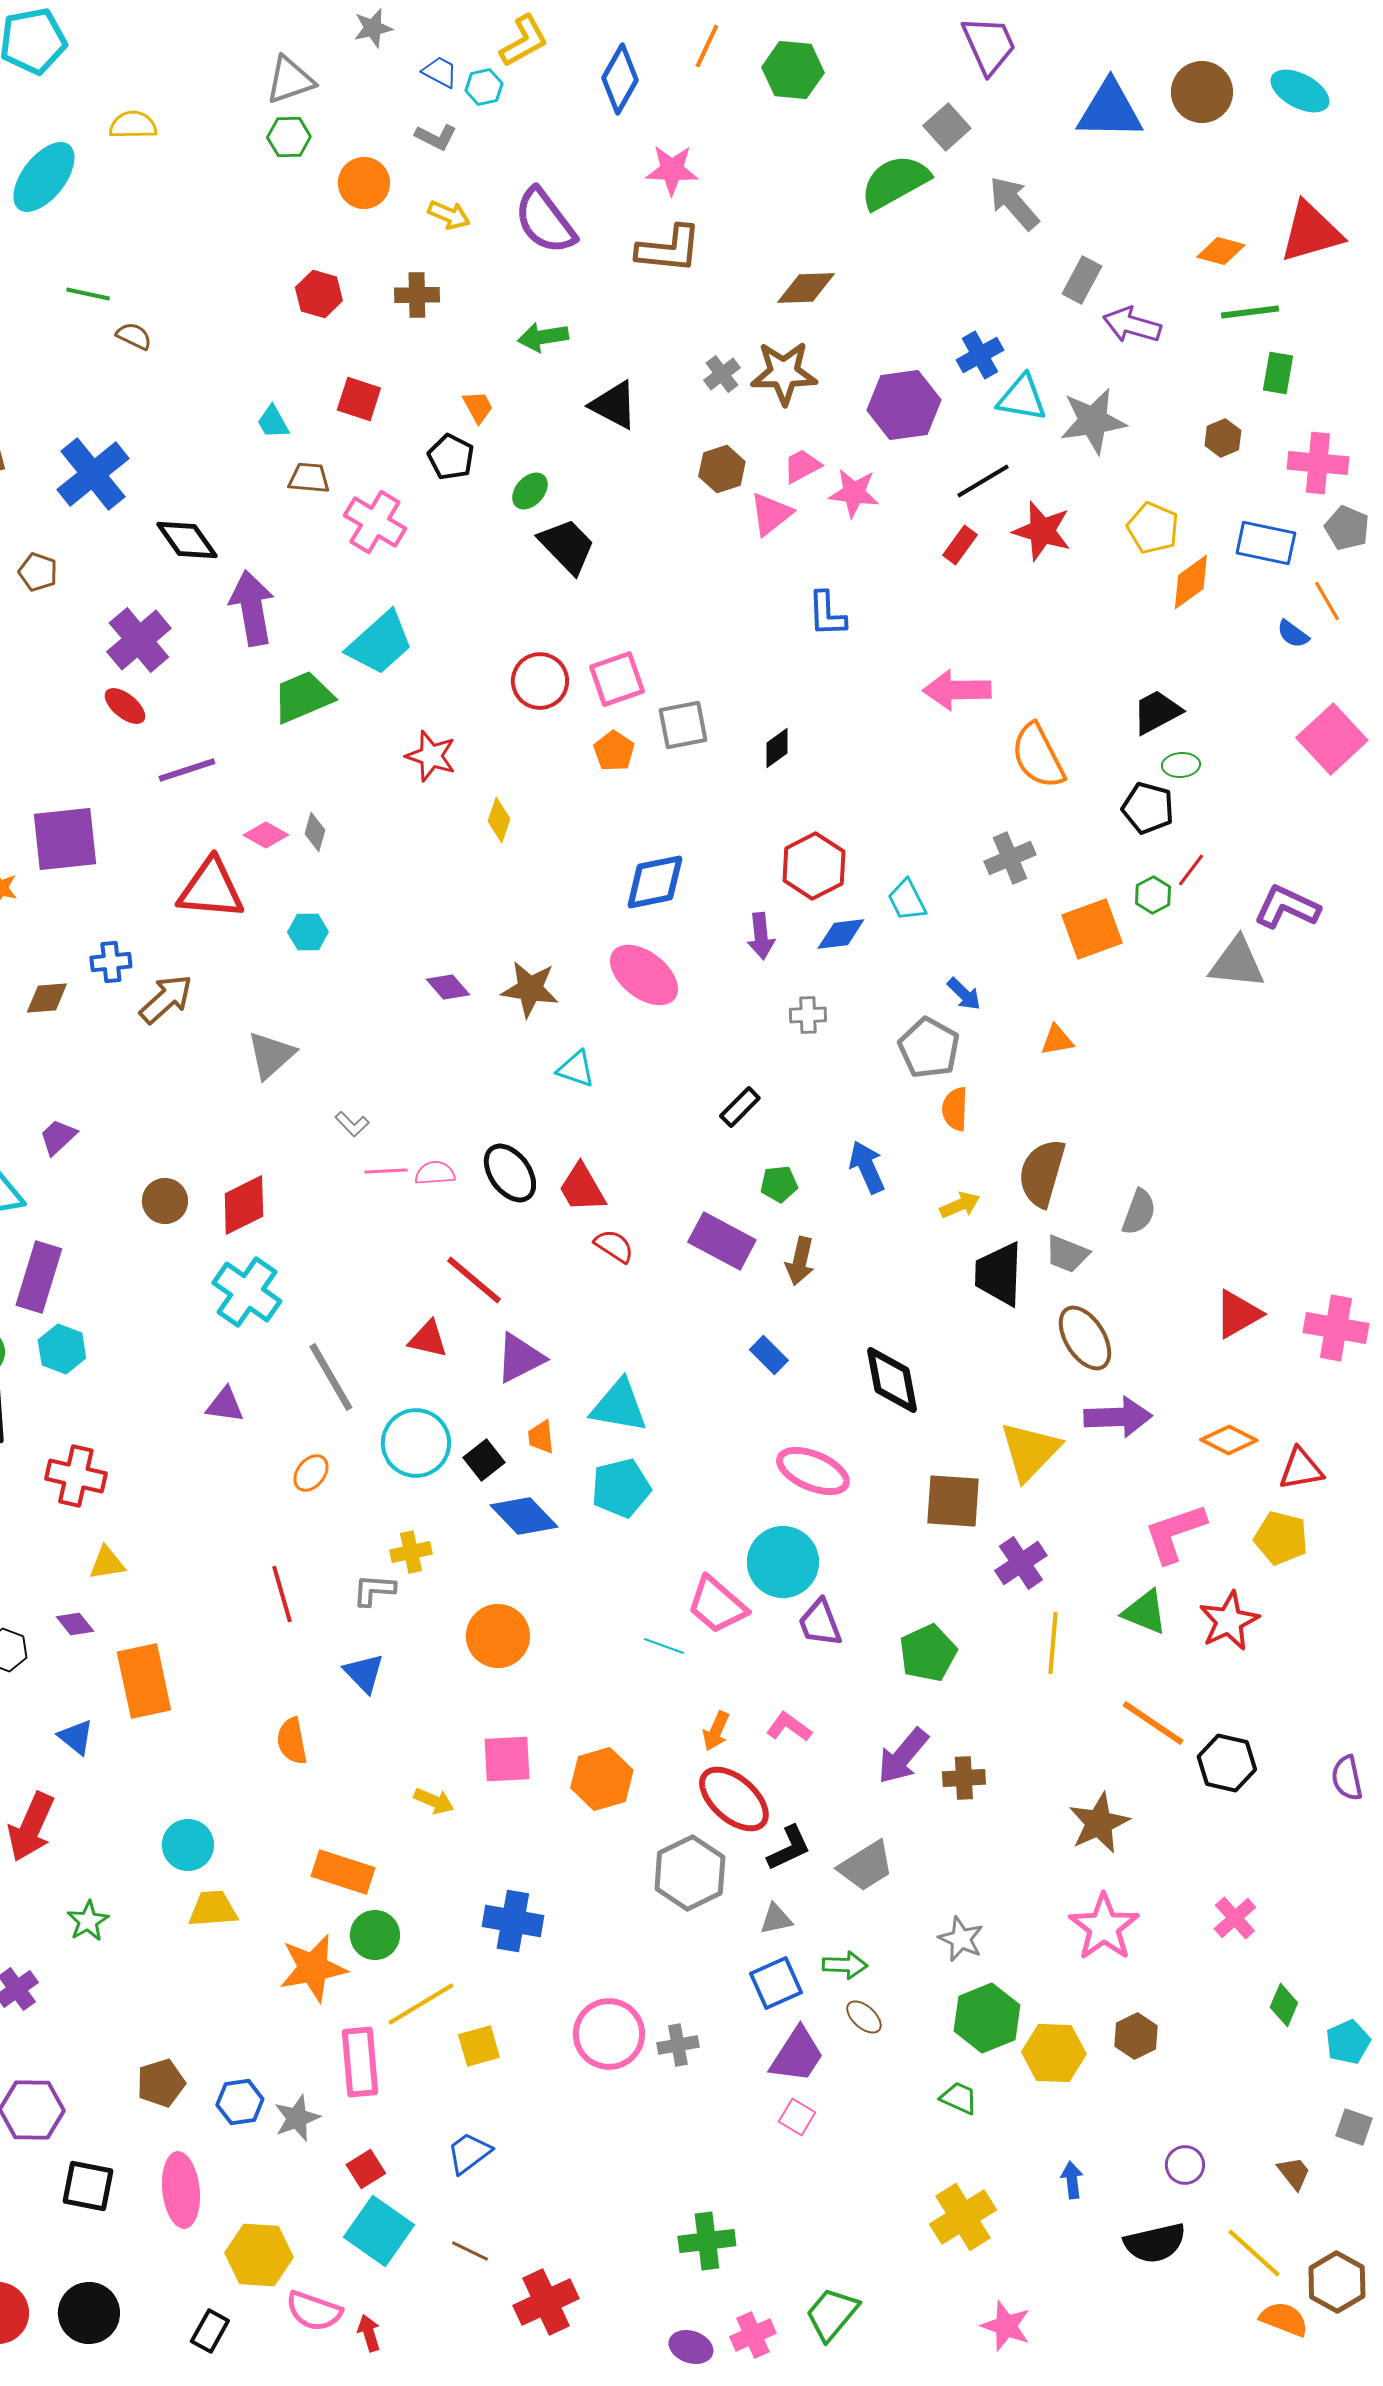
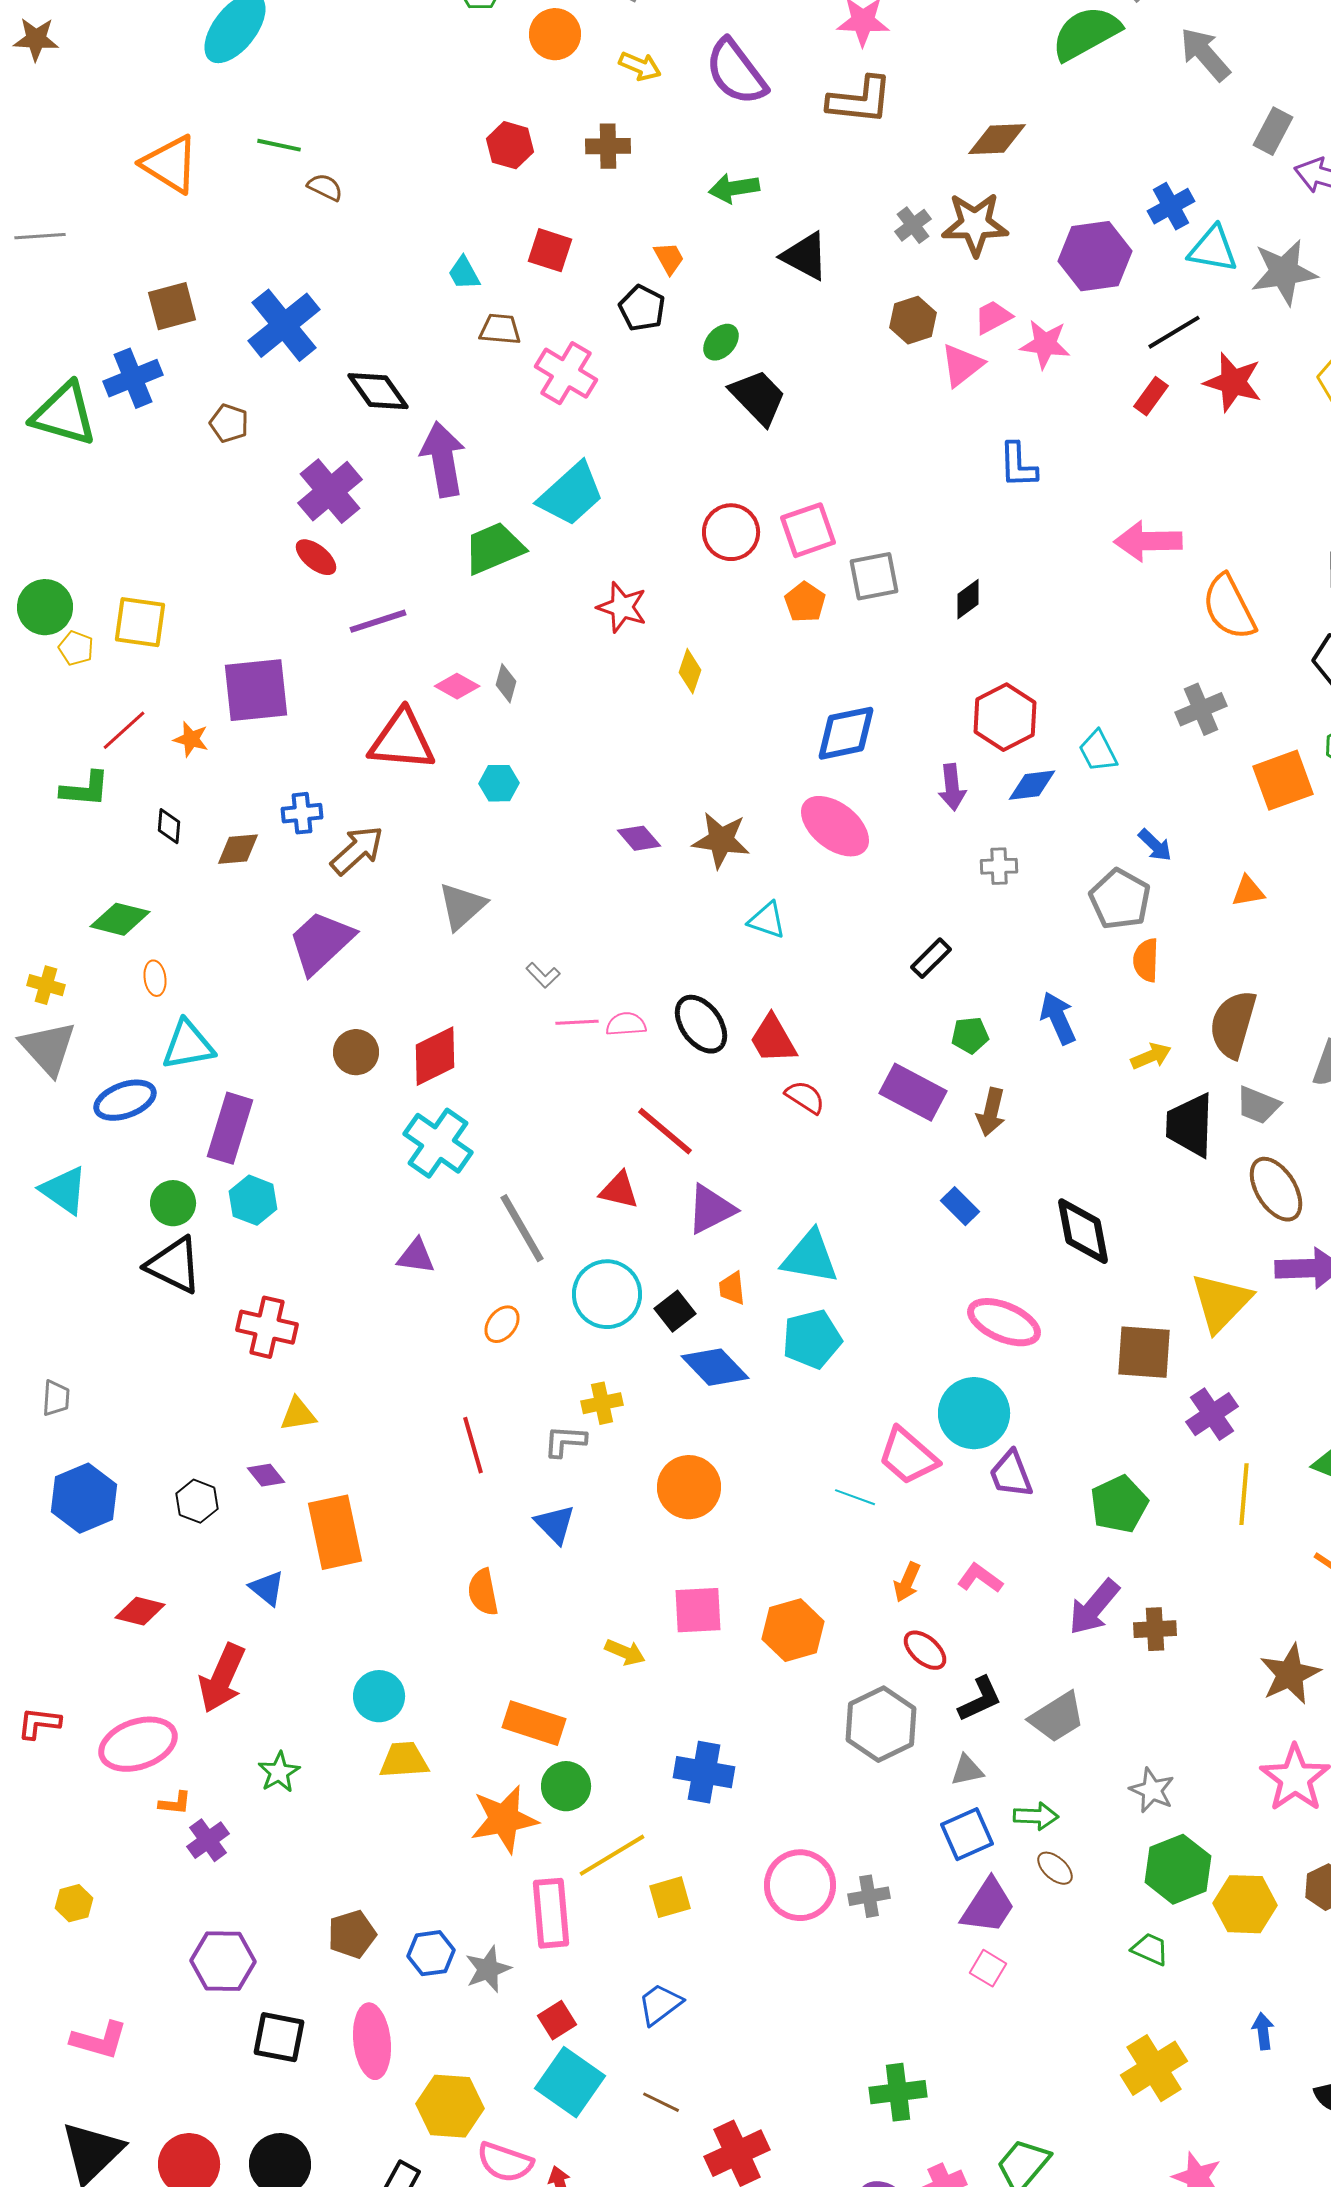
purple trapezoid: (58, 1137) -> (321, 942), moved, size x1.8
red ellipse: (734, 1799) -> (925, 1650), size x0.6

